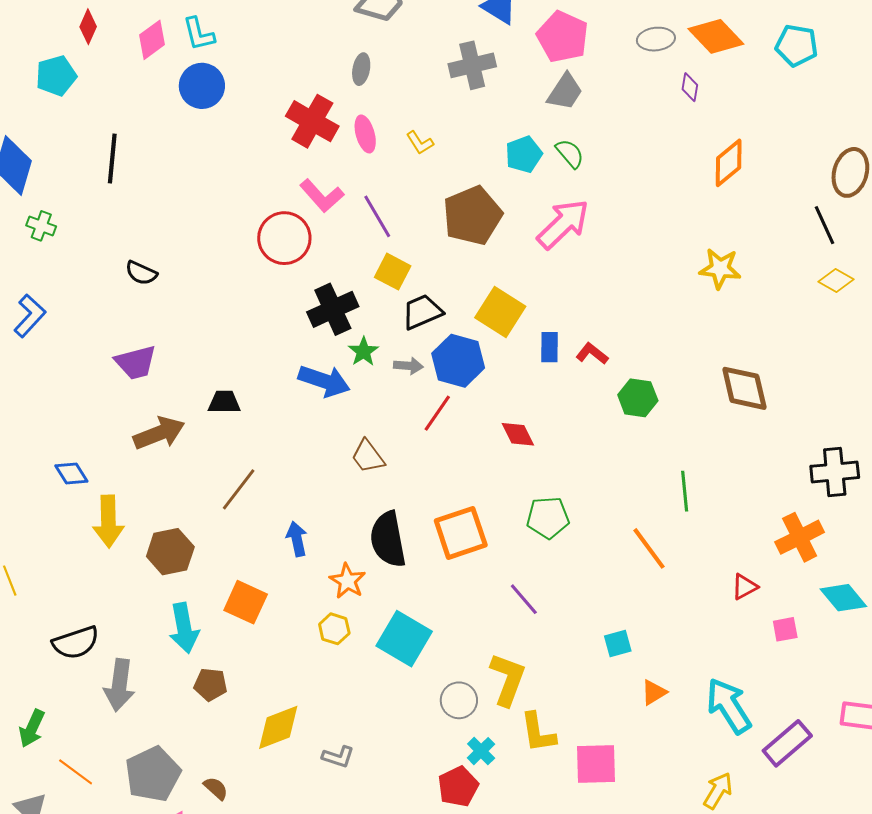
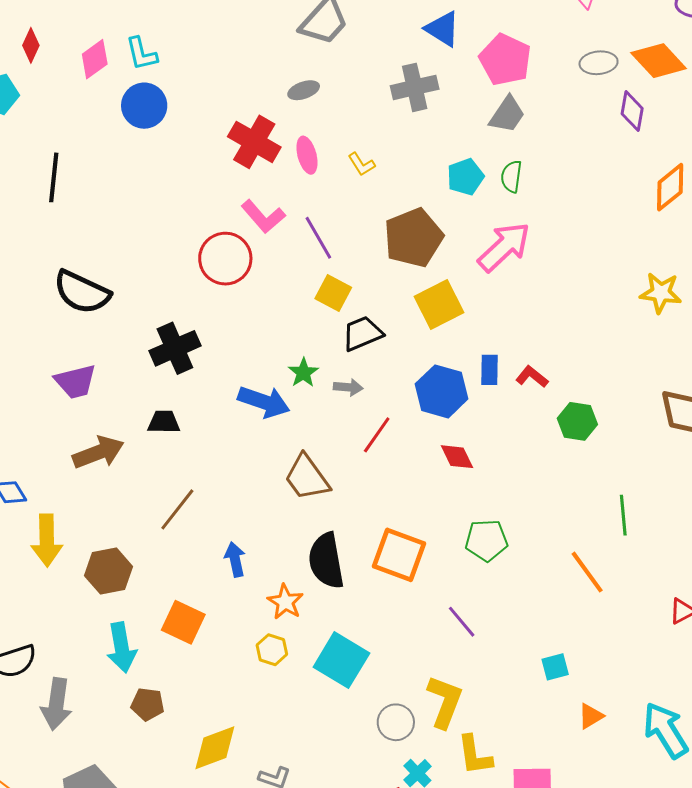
gray ellipse: (361, 69) -> (304, 90), turned 60
purple diamond: (690, 87) -> (632, 111), size x1.4
green semicircle: (570, 154) -> (511, 176), turned -132
black semicircle: (141, 273) -> (82, 292), size x1.8
black cross: (333, 309) -> (175, 348), moved
yellow square: (500, 312) -> (439, 304), moved, turned 30
blue hexagon: (458, 361) -> (442, 391), moved
brown trapezoid: (368, 456) -> (307, 478), size x1.4
orange square: (461, 533) -> (399, 555), turned 38

